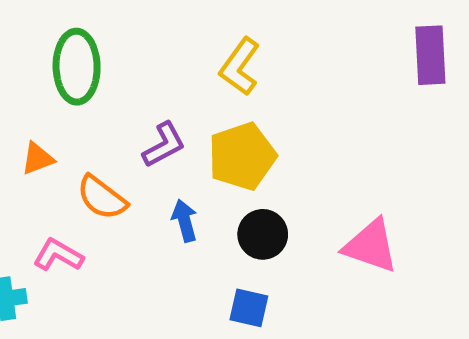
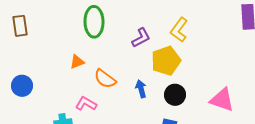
yellow L-shape: (240, 67) -> (179, 30), moved
purple L-shape: (164, 145) -> (141, 38), moved

